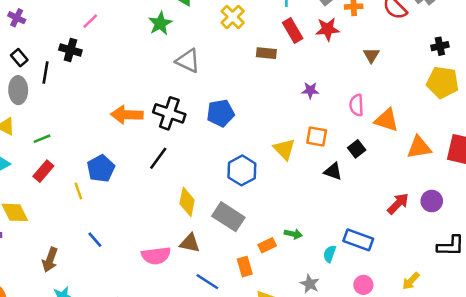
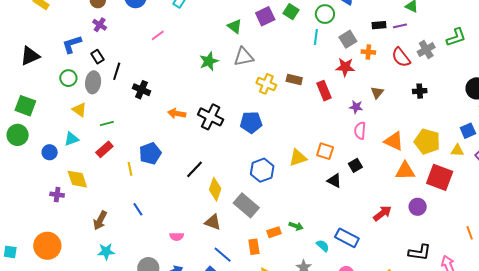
yellow cross: (233, 17) -> (266, 84), moved, turned -30
green star: (160, 23) -> (209, 61), moved
red rectangle: (293, 30) -> (324, 91), moved
black cross: (440, 46) -> (420, 91), moved
black cross: (70, 50) -> (141, 90), moved
gray triangle: (188, 61) -> (244, 57), moved, turned -45
yellow pentagon: (443, 82) -> (427, 141), moved
purple star: (310, 90) -> (356, 107), moved
orange arrow: (127, 115) -> (177, 114), size x0.7
orange triangle: (387, 120) -> (394, 141), moved
yellow triangle: (284, 149) -> (298, 158), turned 48
black line: (158, 158) -> (195, 169), moved
purple circle: (432, 201) -> (418, 207), moved
cyan semicircle: (330, 254) -> (323, 246), turned 104
pink semicircle: (156, 256) -> (177, 237), moved, size x0.6

